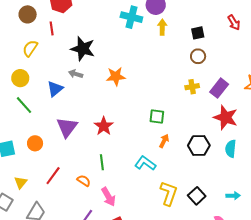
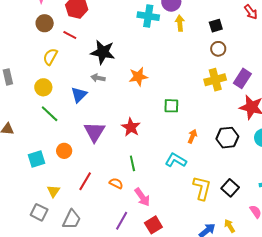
red line: (52, 28) -> (70, 35), turned -48
yellow cross: (192, 87) -> (215, 80), size x1.5
green square: (157, 116) -> (171, 106), moved

